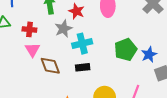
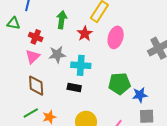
gray star: (63, 29) -> (57, 54), moved
brown diamond: (50, 66) -> (36, 86), moved

